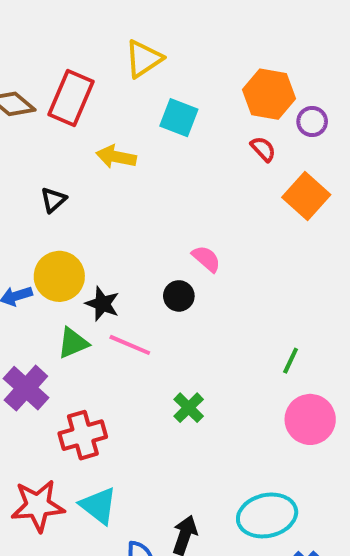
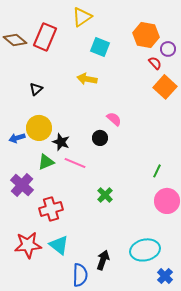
red semicircle: (263, 149) -> (155, 63), moved
yellow arrow: (116, 157) -> (87, 79), moved

